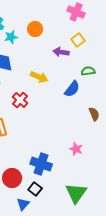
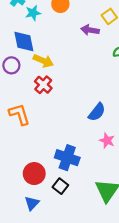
yellow arrow: (39, 77) -> (43, 61), moved
blue semicircle: (72, 89) -> (97, 112), moved
blue triangle: (23, 204) -> (32, 203), moved

